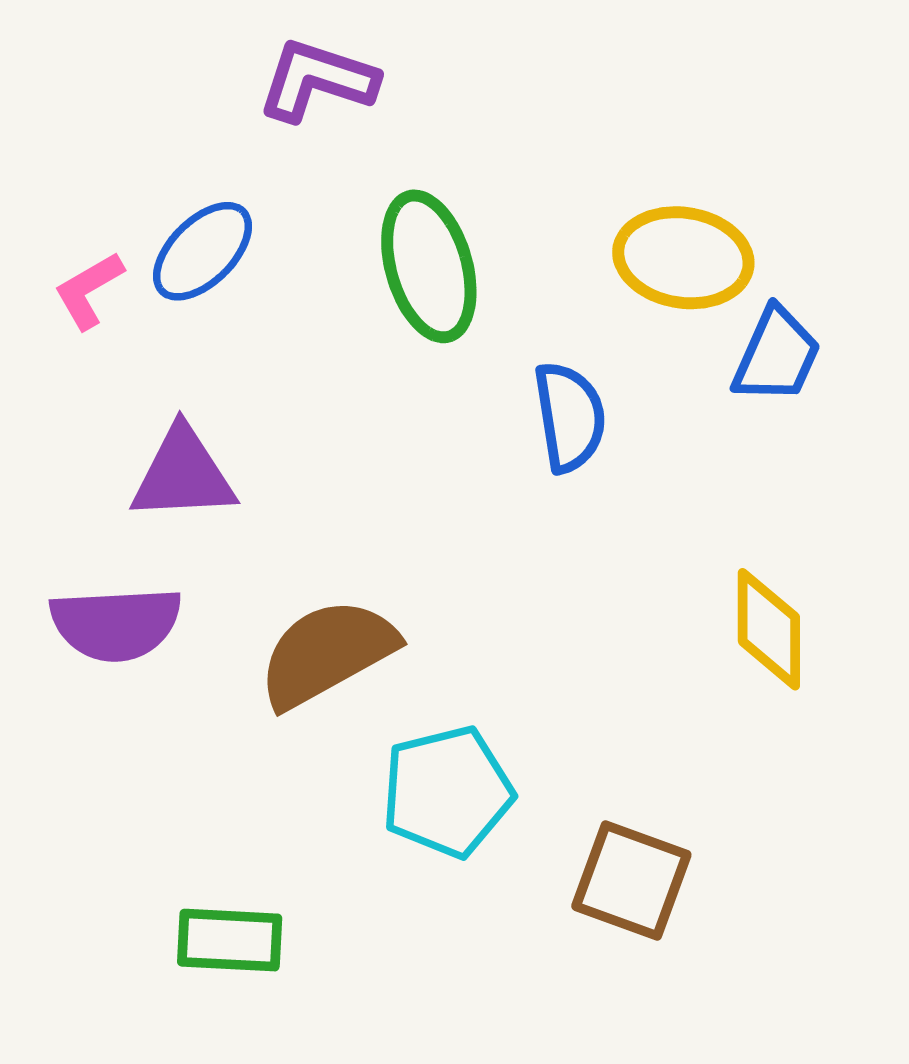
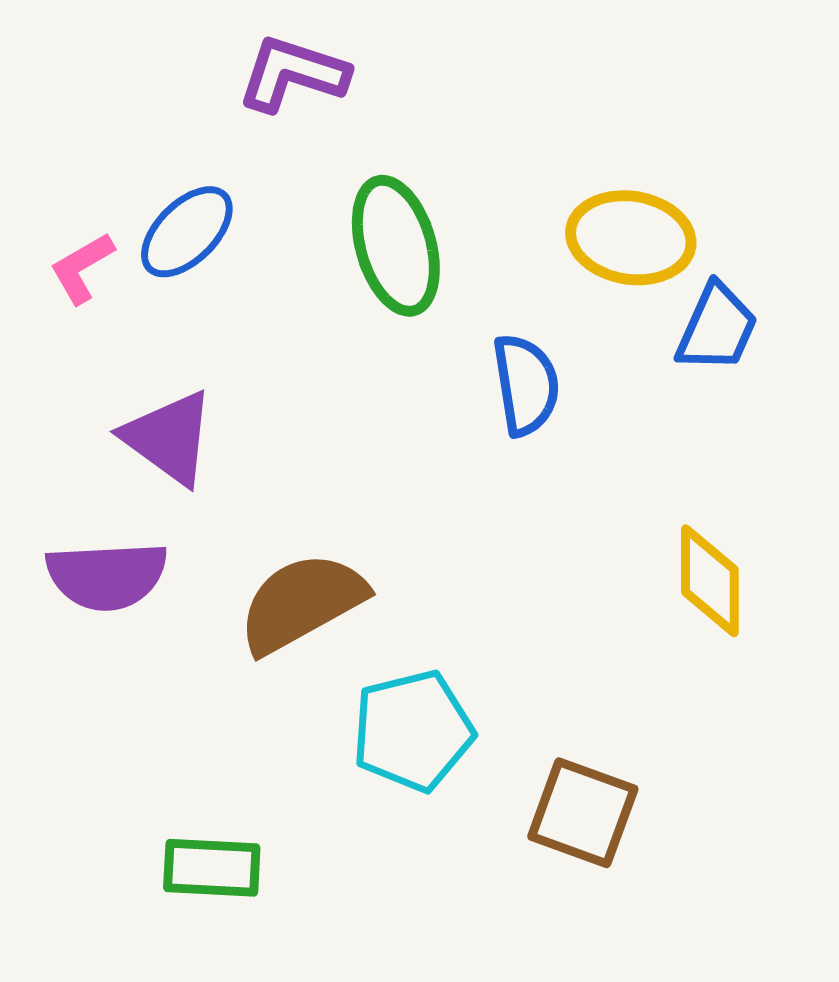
purple triangle: (183, 474) -> (169, 438), turned 39

